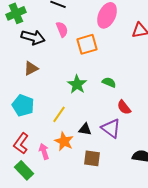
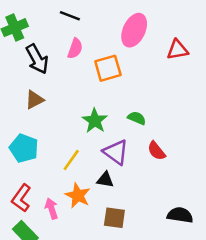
pink semicircle: (62, 29) -> (75, 49), turned 42
black arrow: (33, 37) -> (37, 59), turned 45
purple triangle: (111, 128) -> (116, 152), moved

